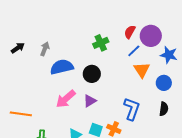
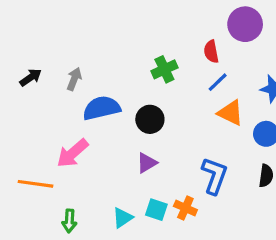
red semicircle: (130, 32) -> (211, 52), turned -40
purple circle: (151, 36) -> (245, 24), moved
orange triangle: (142, 70) -> (231, 113), turned -30
pink arrow: (66, 99) -> (73, 153), moved

